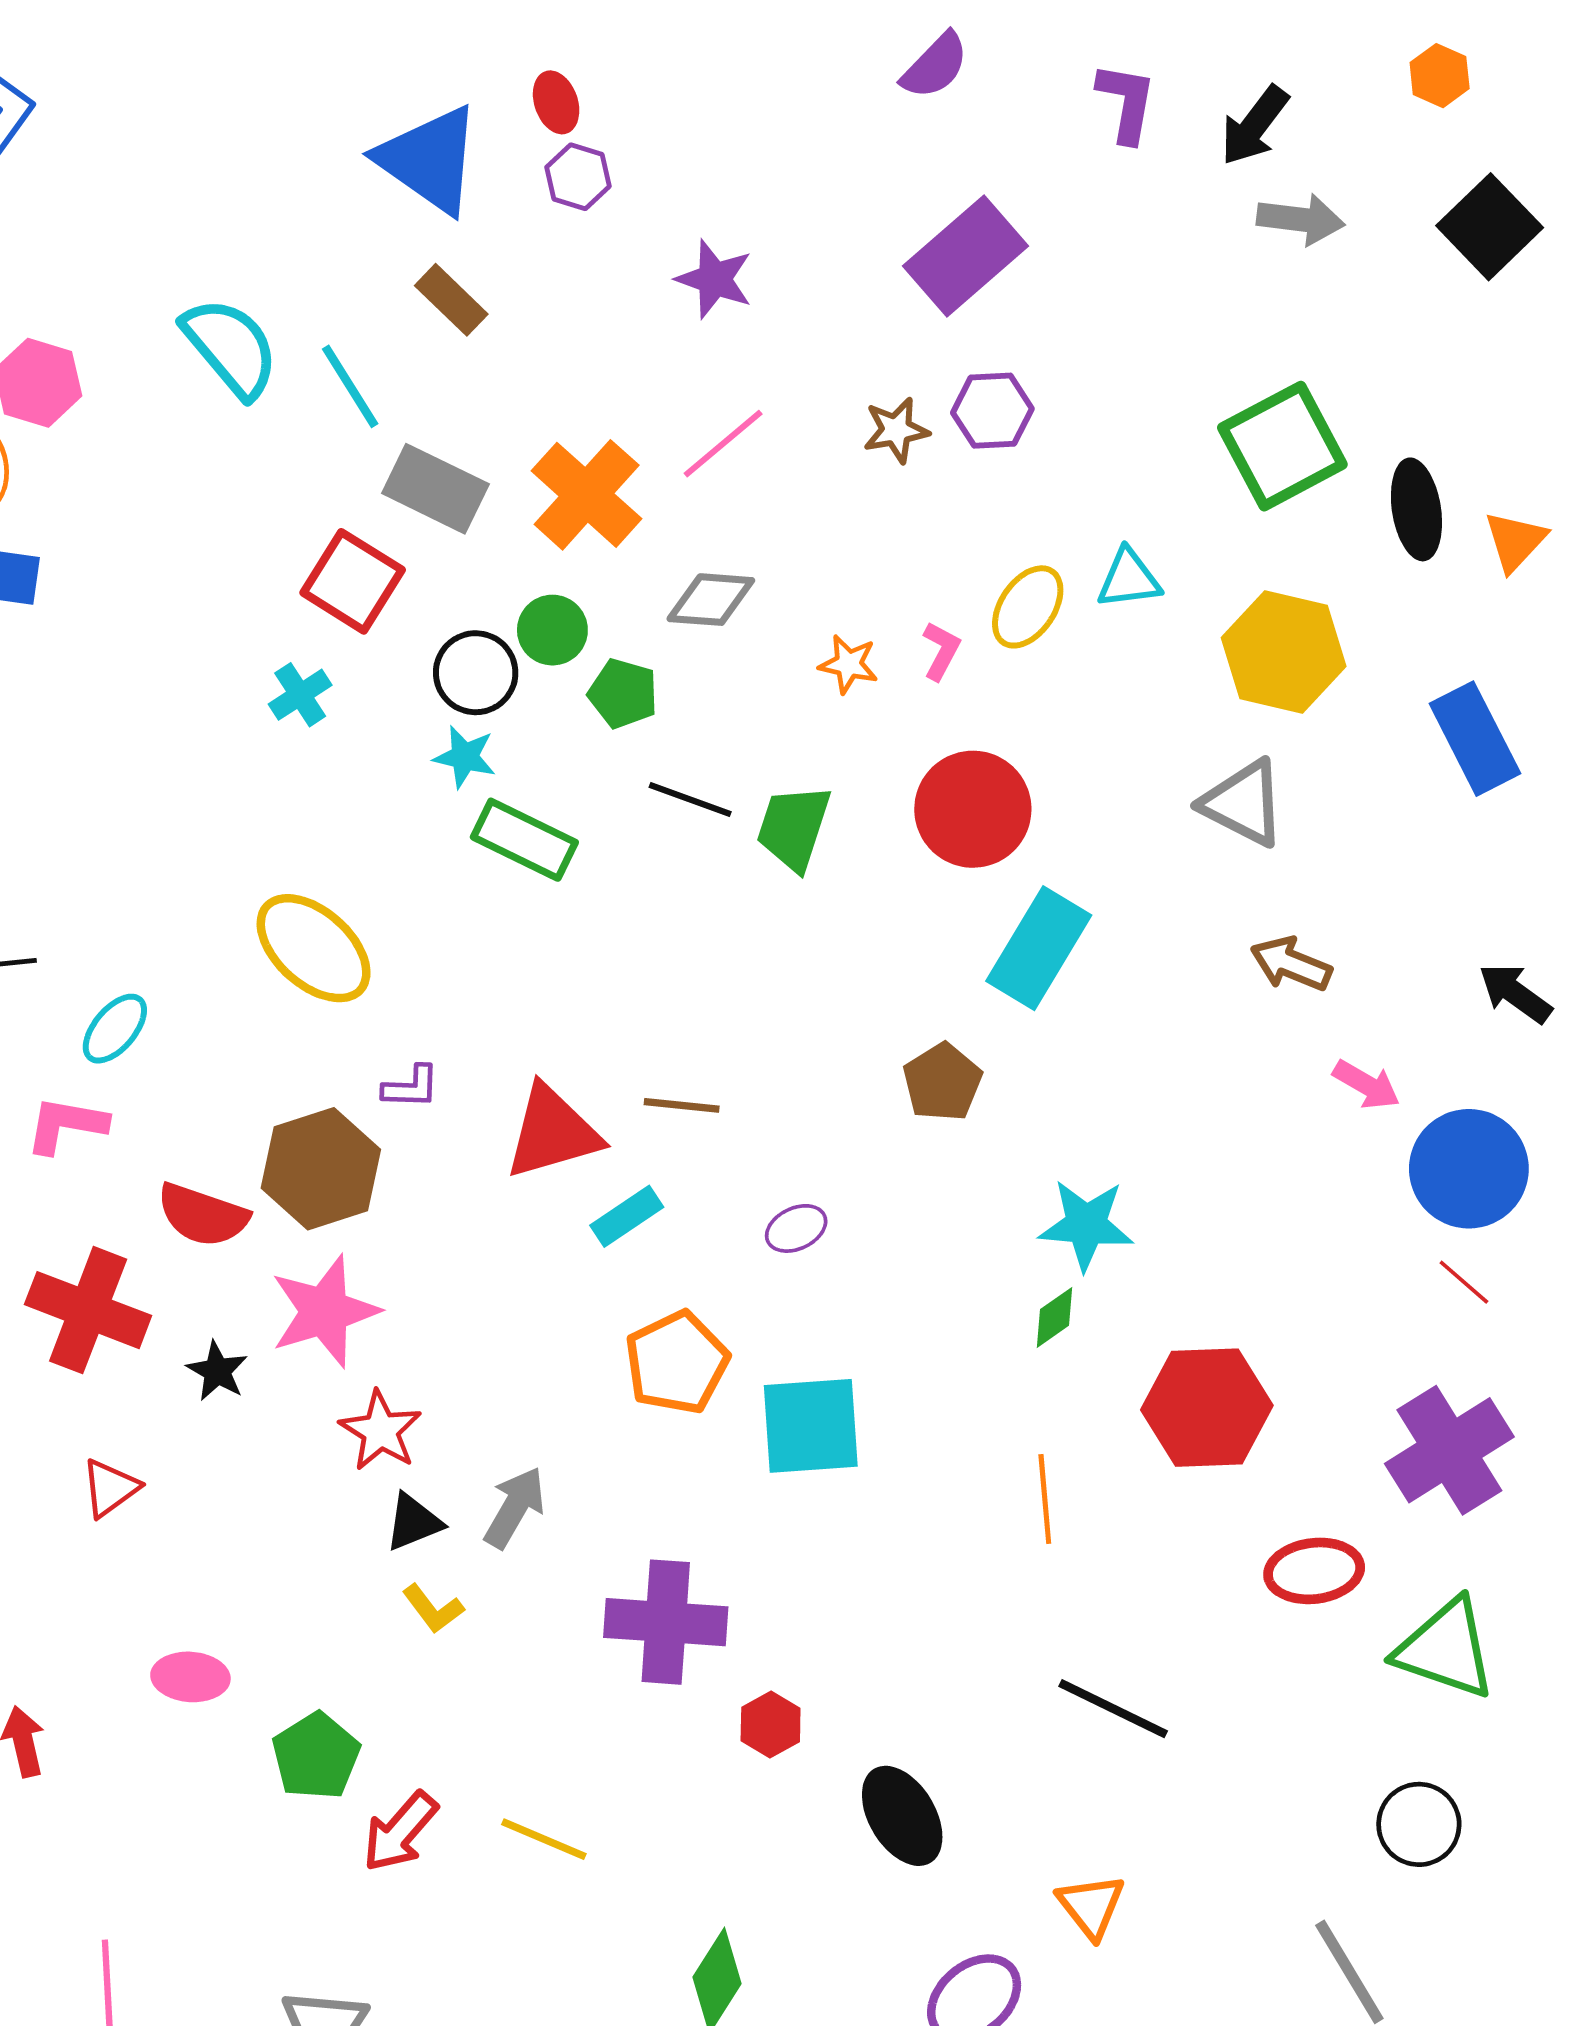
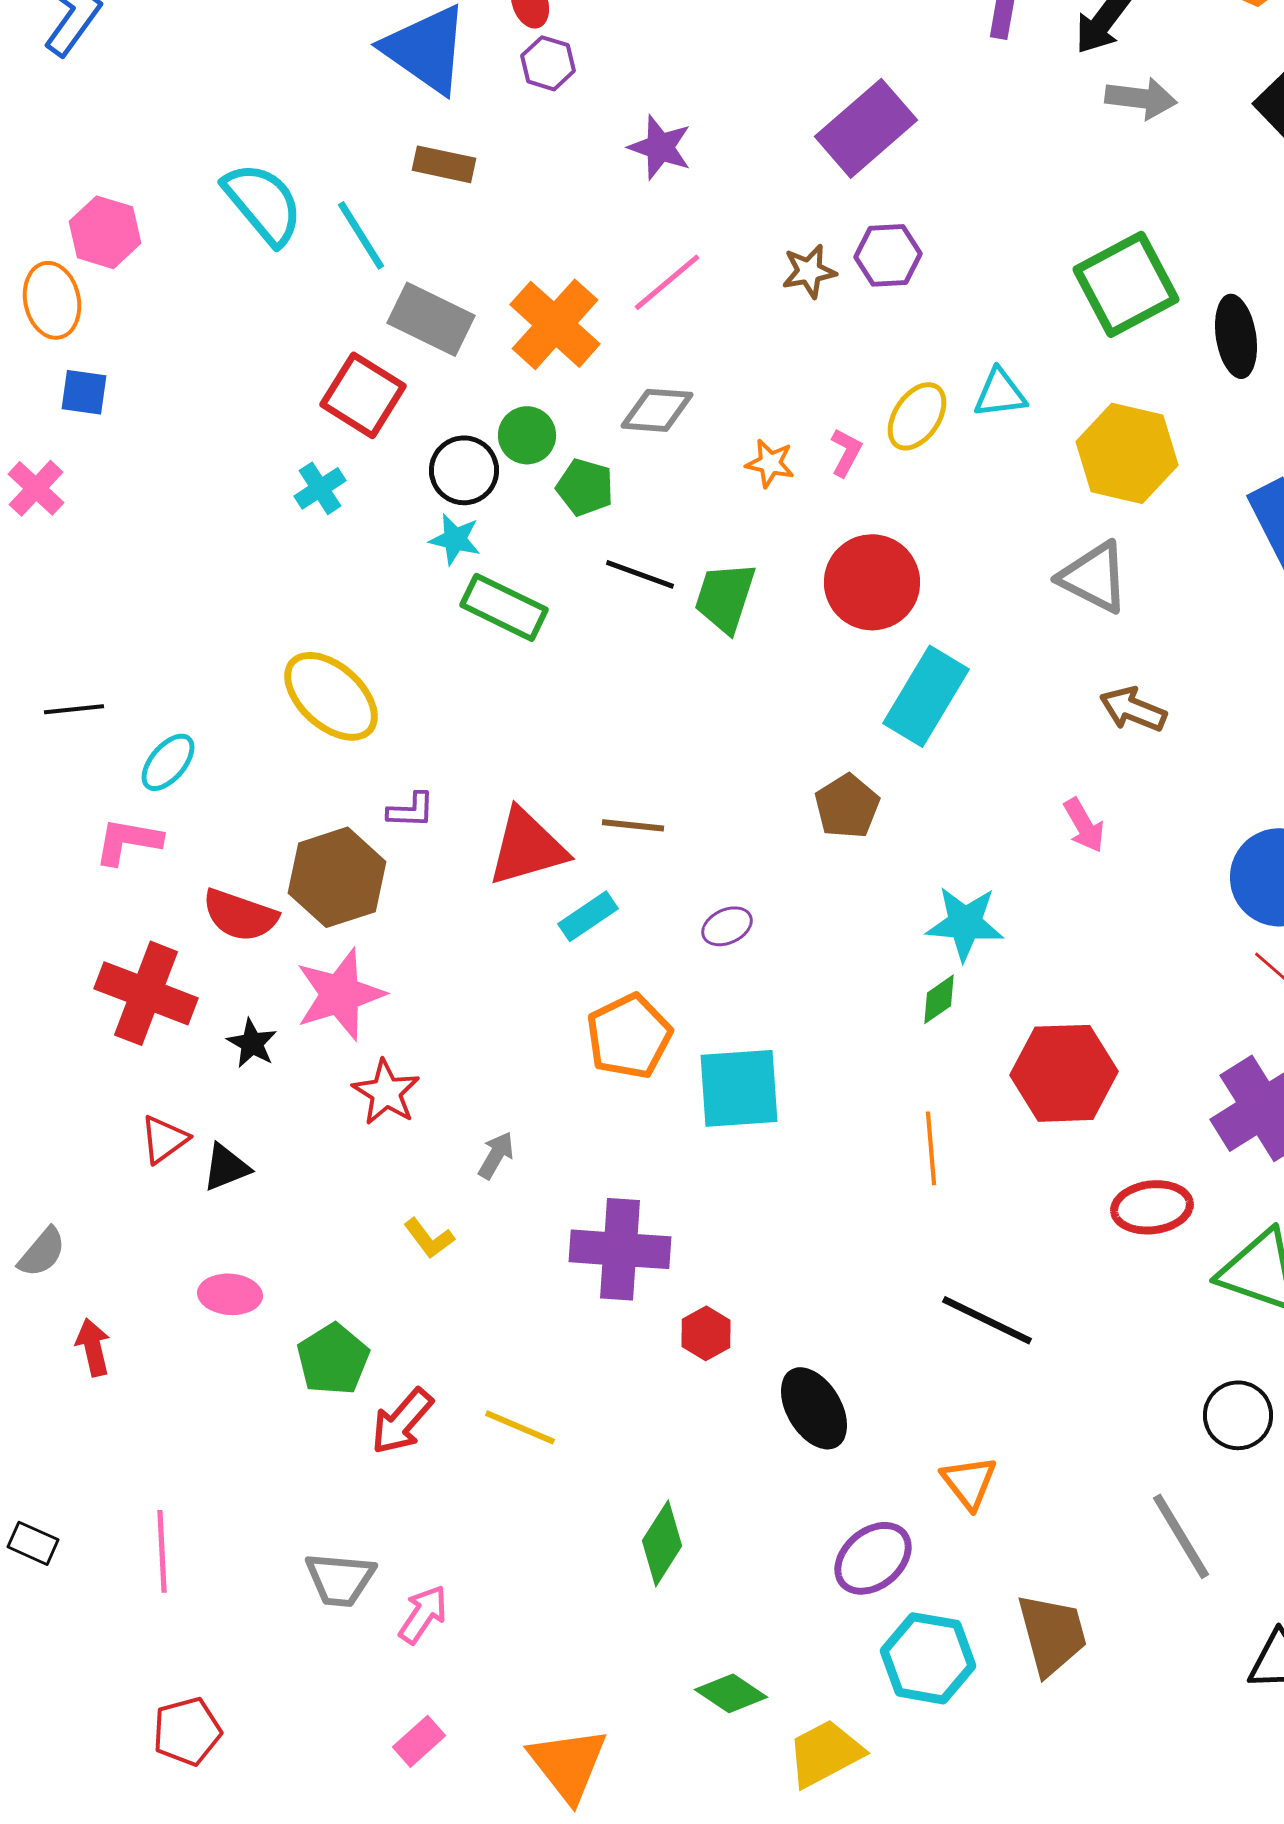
brown rectangle: (451, 300) -> (444, 164), turned -32
pink arrow: (1366, 1085) -> (1084, 825), moved, turned 30
gray arrow: (515, 1508) -> (496, 1155), size x0.7
black triangle: (413, 1522) -> (226, 1167), moved

